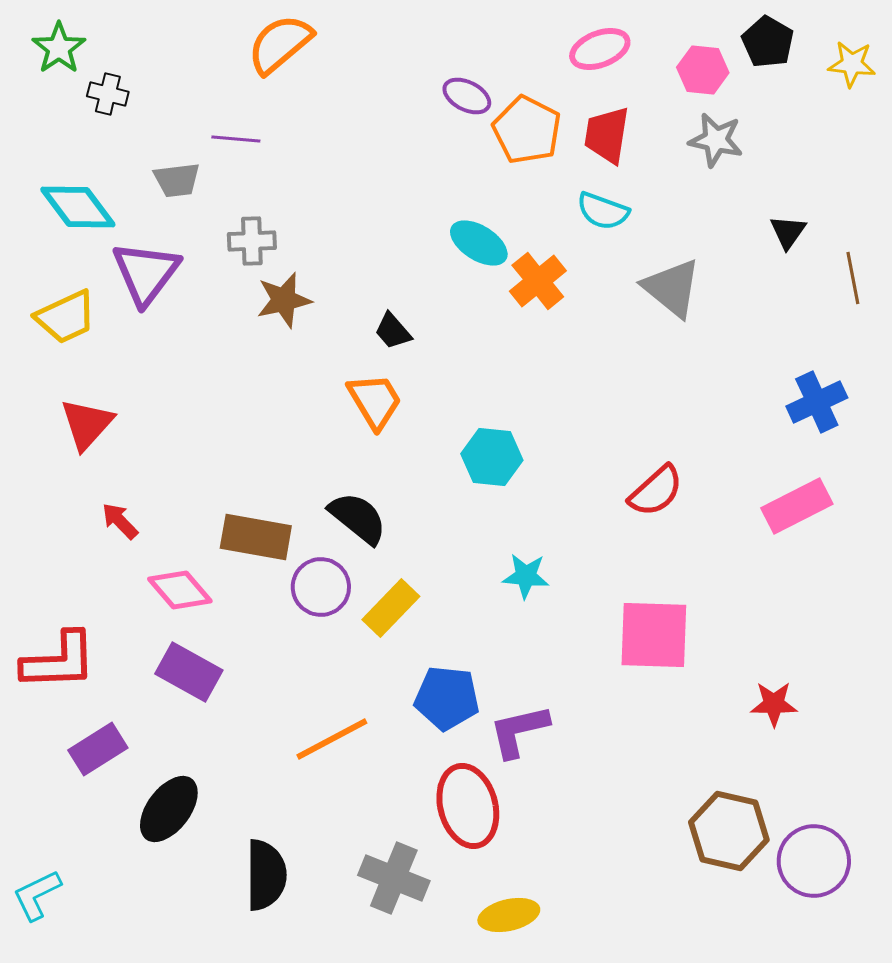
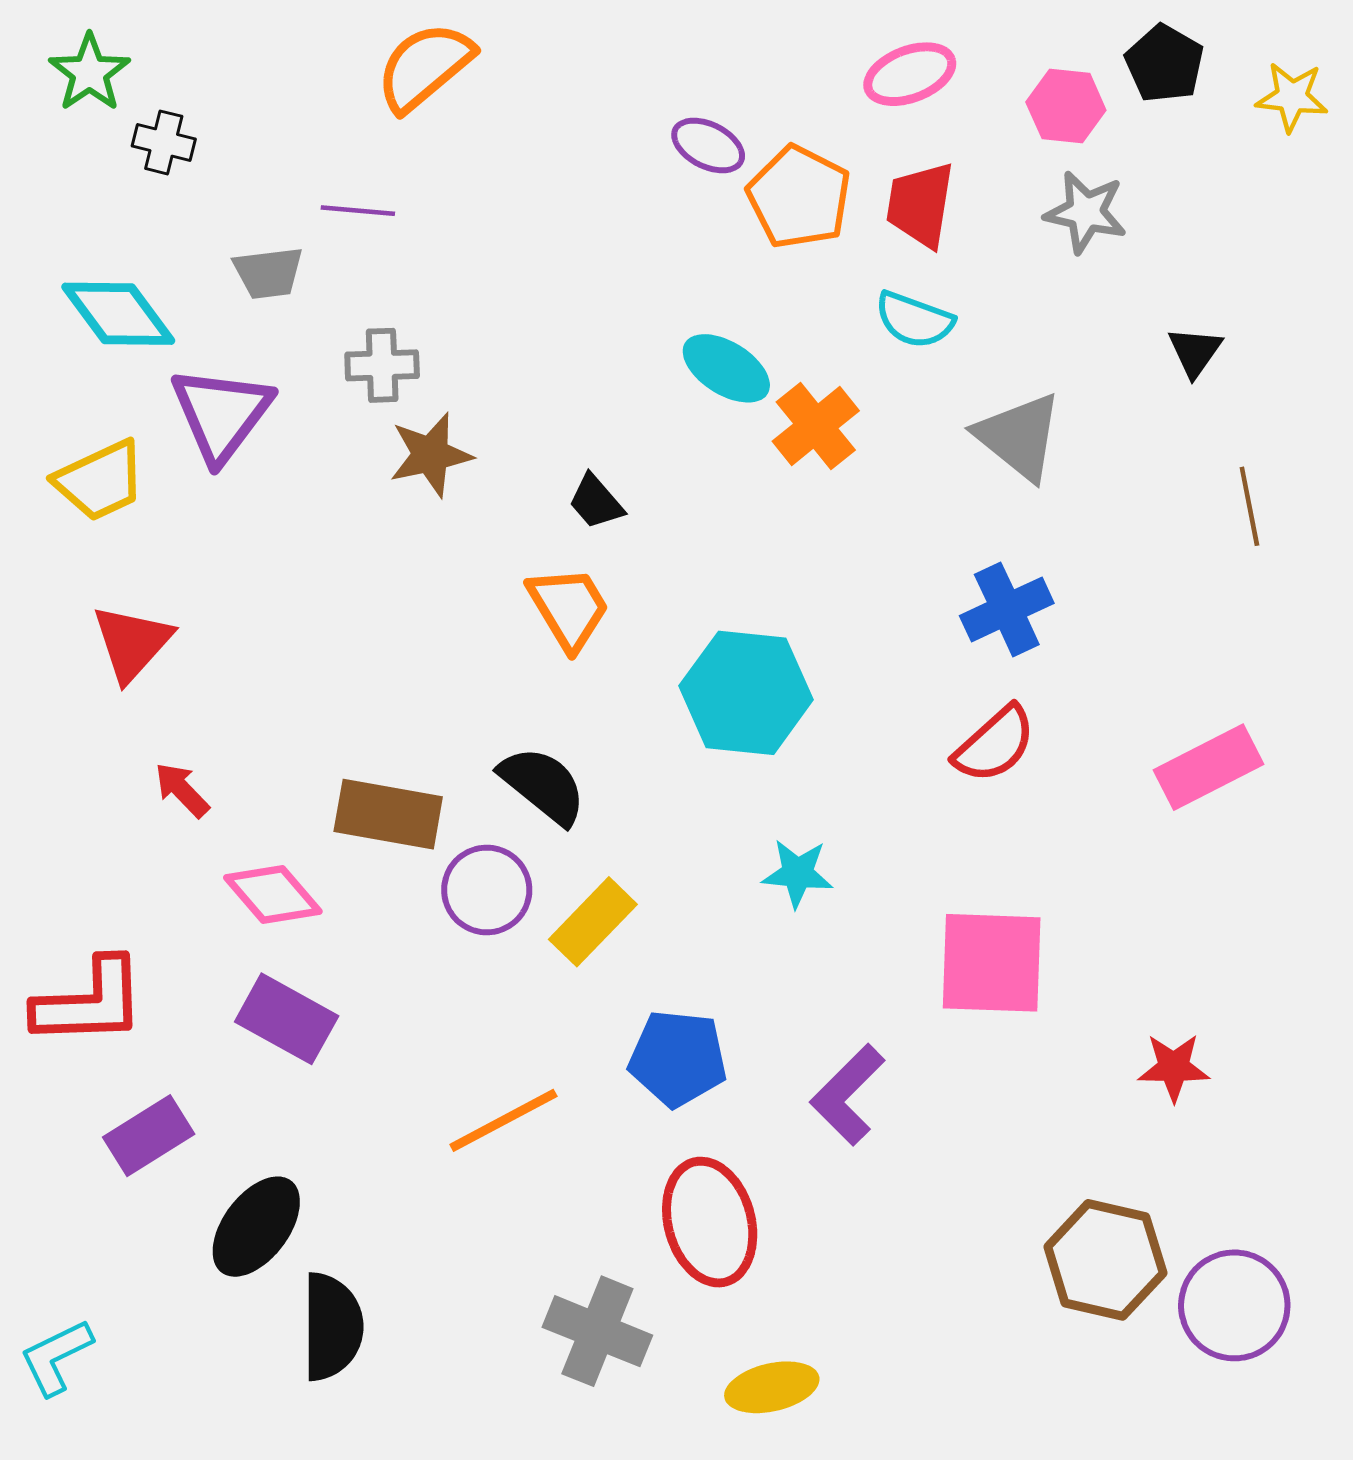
brown line: (853, 278) -> (1249, 506), moved
blue cross: (817, 402) -> (1007, 609), moved
cyan hexagon: (492, 457) -> (746, 693), size x1.4
purple L-shape: (519, 731) -> (848, 1095), moved, turned -32
black semicircle: (266, 875) -> (332, 1327), moved

